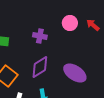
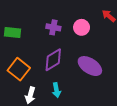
pink circle: (70, 23) -> (82, 27), moved

